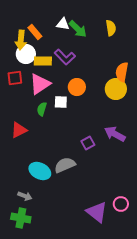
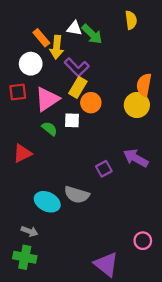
yellow semicircle: (111, 28) -> (131, 20), moved
yellow arrow: (21, 40) -> (57, 47), moved
yellow rectangle: (43, 61) -> (78, 87), moved, turned -60
green semicircle: (42, 109) -> (50, 129), turned 112
gray semicircle: (65, 165) -> (77, 195), turned -140
purple triangle: (97, 212) -> (106, 264), moved

